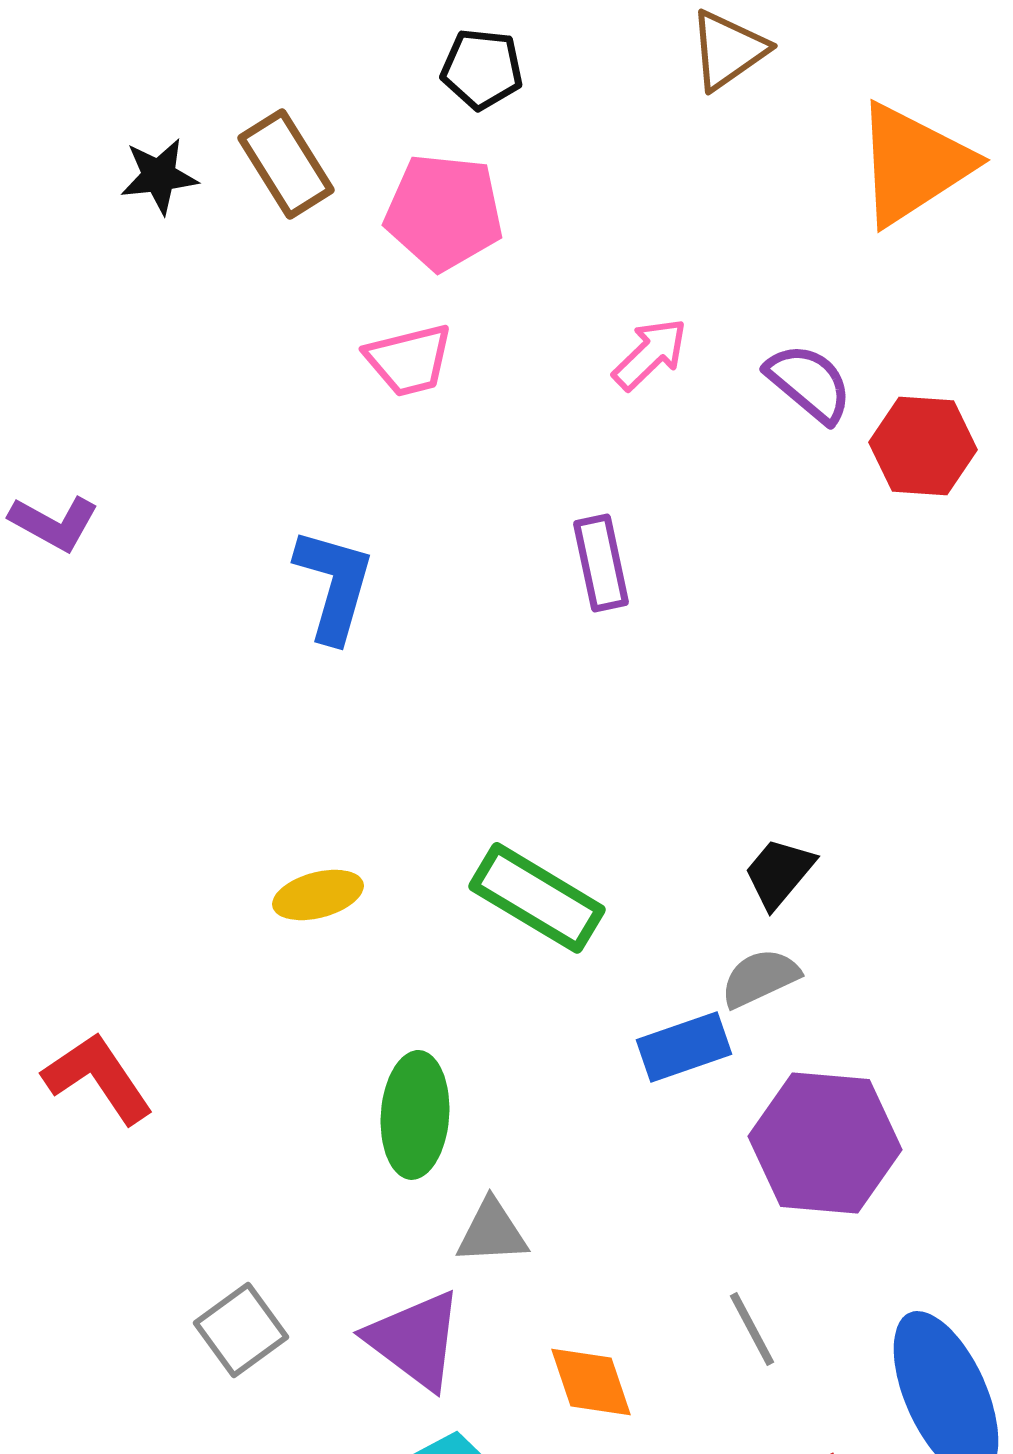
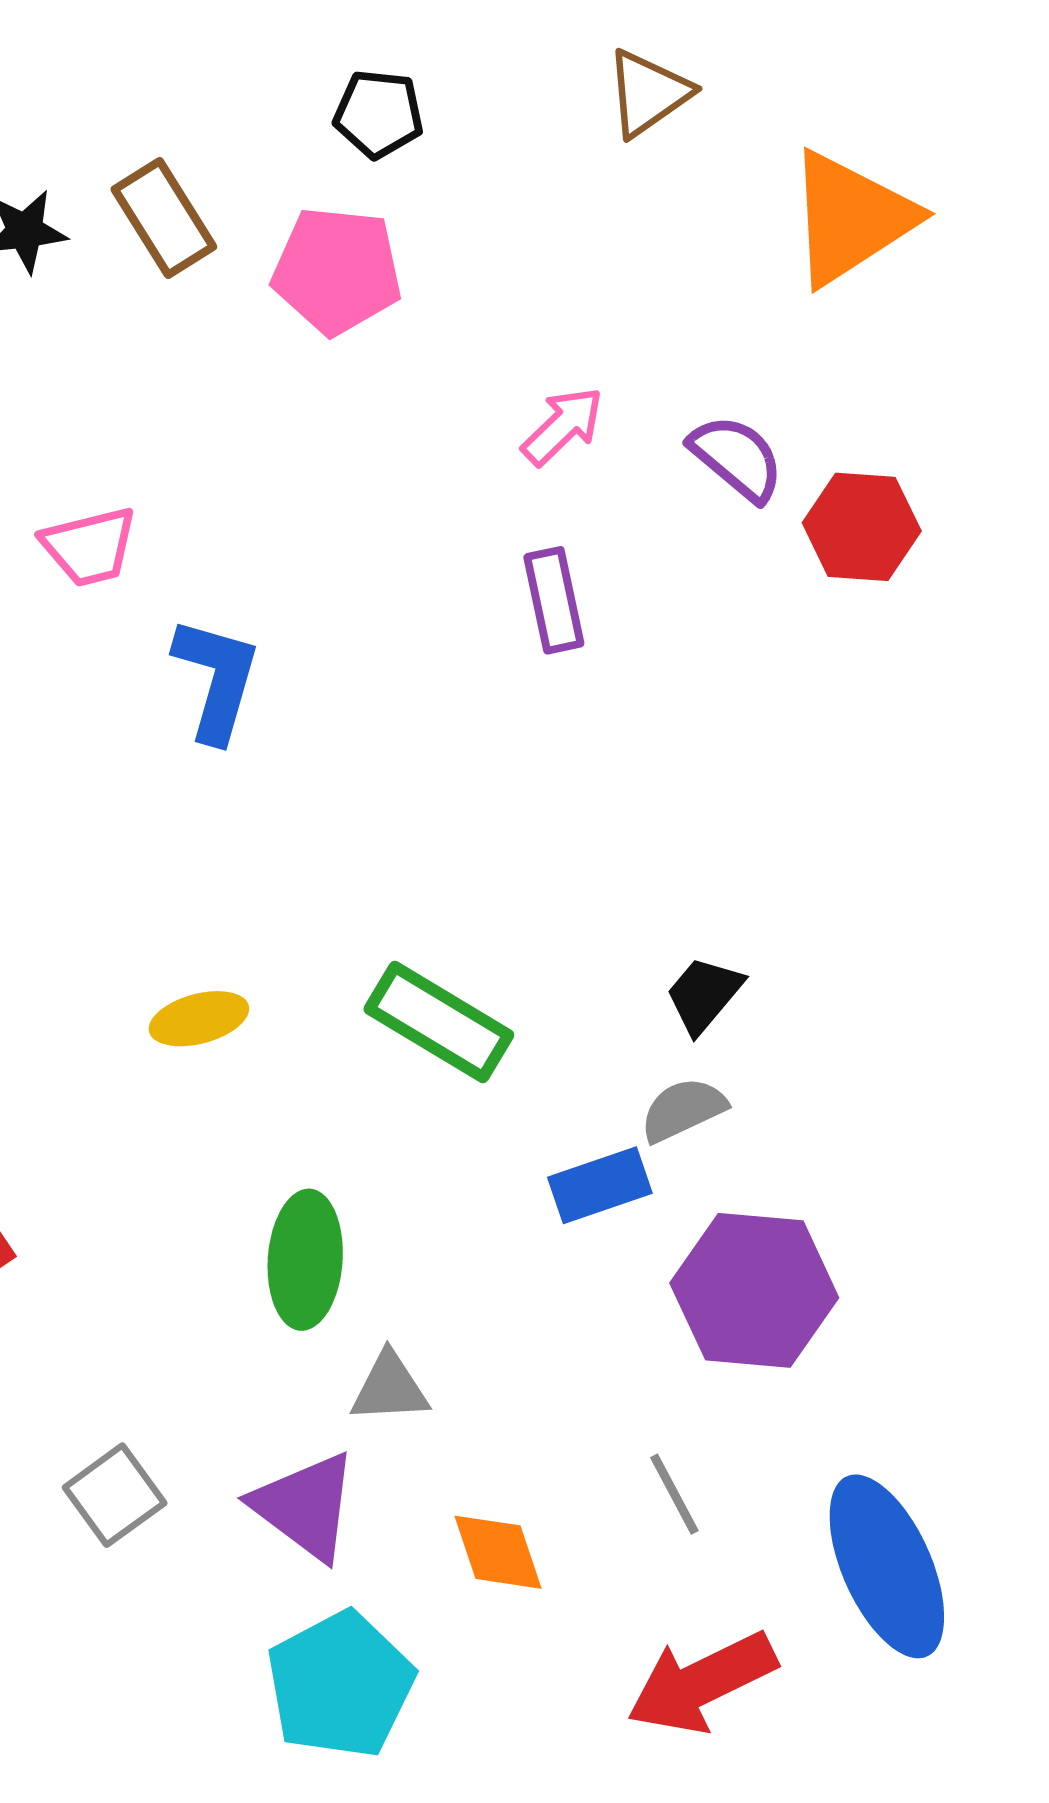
pink trapezoid: (409, 360) -> (89, 547), moved
purple rectangle: (601, 563) -> (554, 600), moved

